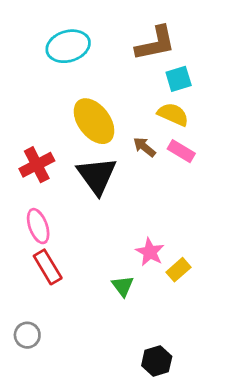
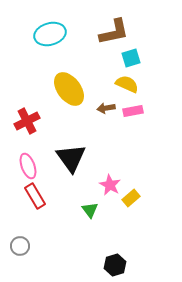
brown arrow: (144, 147) -> (106, 108), turned -48
pink rectangle: (181, 151) -> (133, 111), turned -42
black triangle: (97, 176) -> (71, 158), moved

